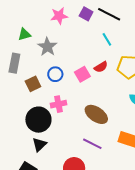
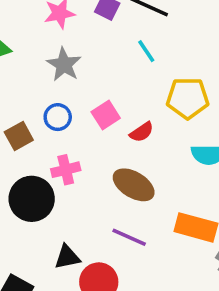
gray star: (47, 47) -> (64, 65), moved
red semicircle: (101, 67) -> (142, 132), moved
black triangle: (39, 145) -> (67, 257), moved, turned 35

